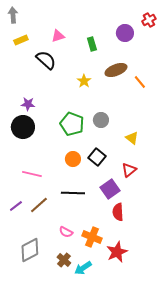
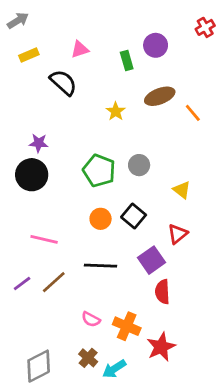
gray arrow: (13, 15) -> (18, 21), turned 63
purple circle: (125, 33) -> (156, 45), moved
gray diamond: (30, 250) -> (39, 366), moved

